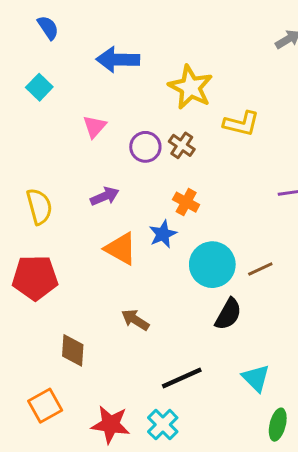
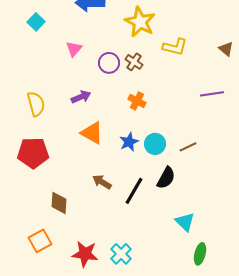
blue star: (163, 234) -> (129, 142), moved
cyan circle: (212, 265) -> (155, 144), size x0.7
black line: (182, 378) -> (134, 191), moved, turned -36

